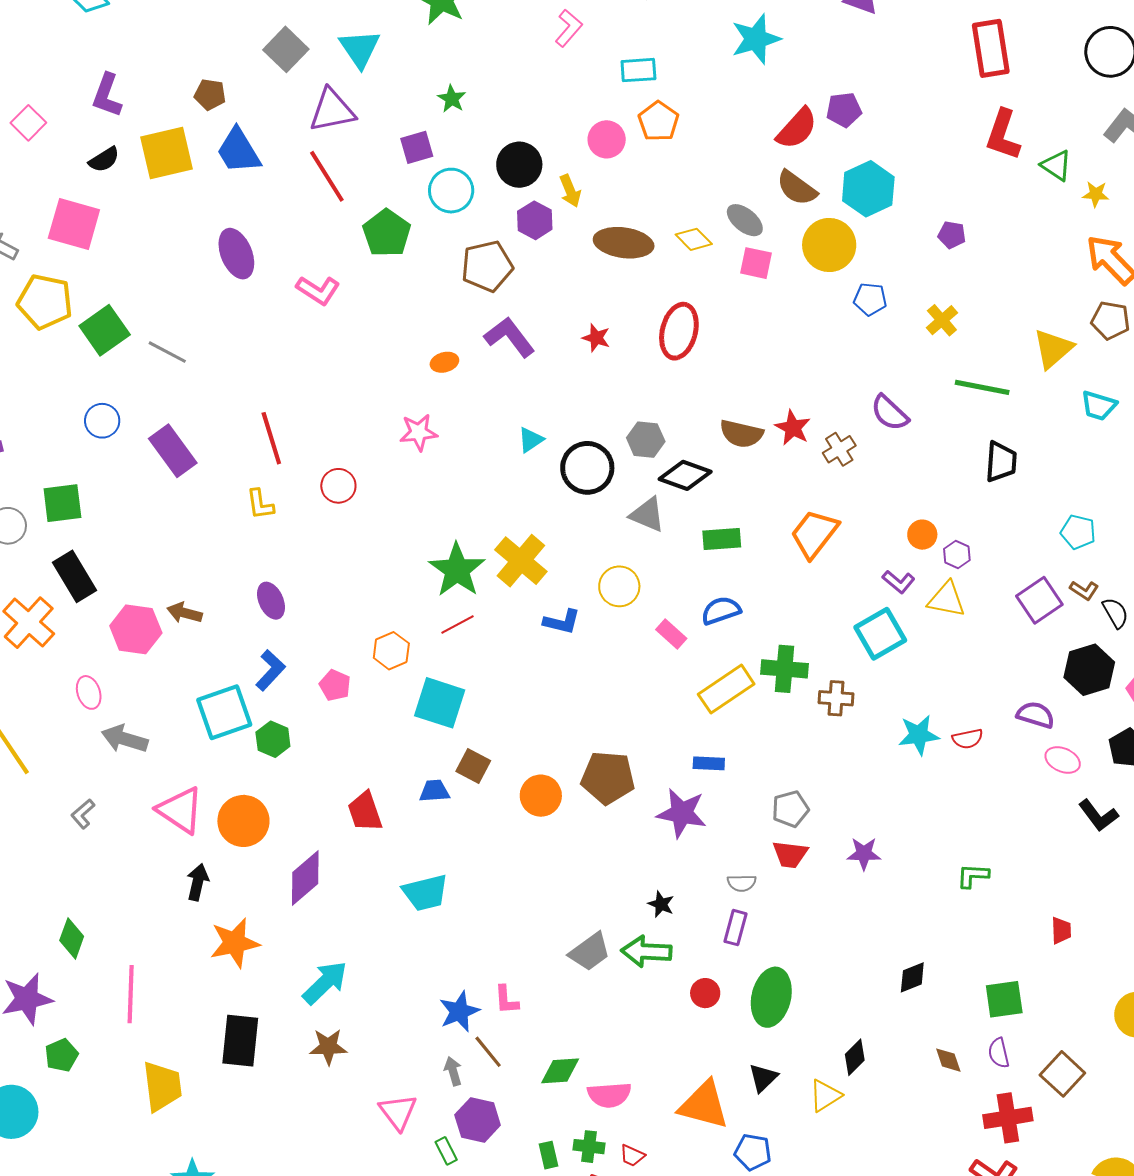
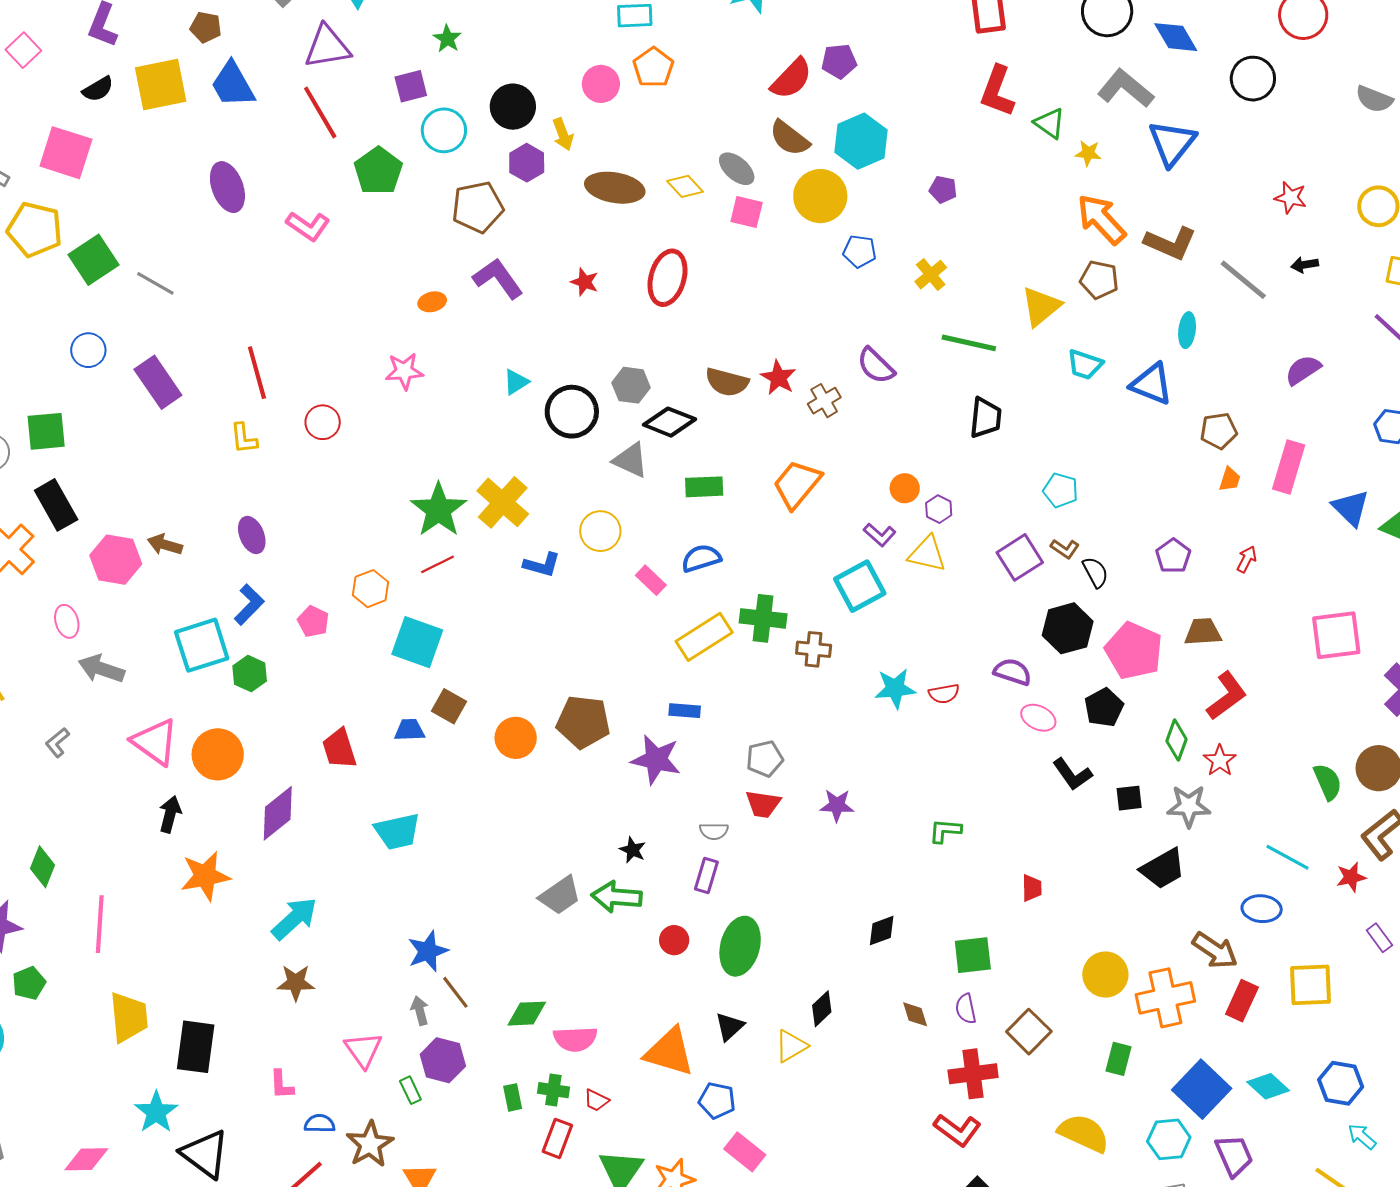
pink L-shape: (506, 1000) -> (282, 1085), moved
black rectangle: (240, 1041) -> (196, 1047), moved

